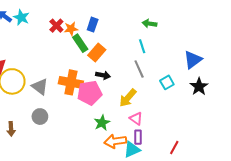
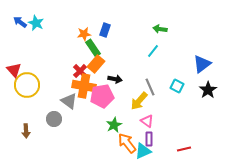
red cross: (56, 26) -> (80, 71), moved
cyan line: (142, 46) -> (153, 51), turned 56
orange rectangle: (97, 52) -> (96, 64), moved
gray line: (139, 69) -> (150, 87), moved
cyan square: (167, 82) -> (177, 86), turned -32
gray triangle: (40, 87) -> (69, 101), moved
orange arrow: (115, 141) -> (127, 143), turned 60
red line: (174, 147) -> (184, 149), turned 48

